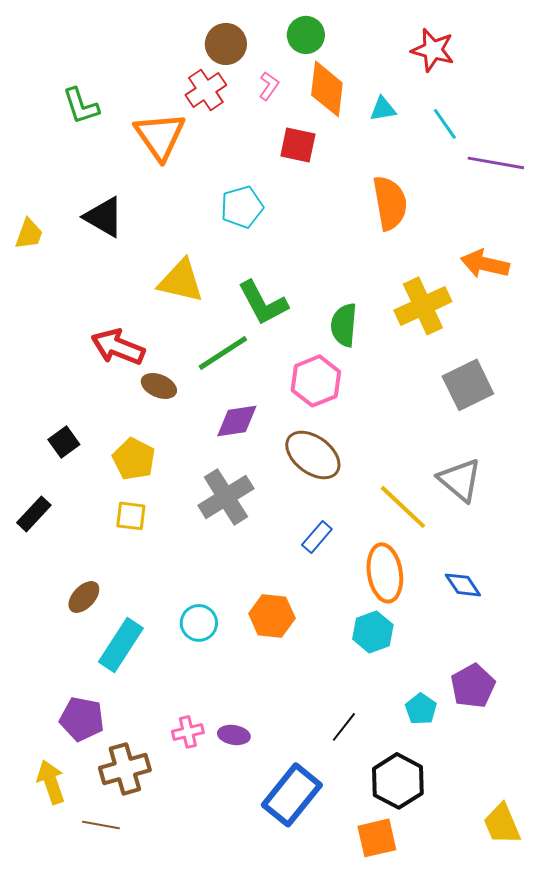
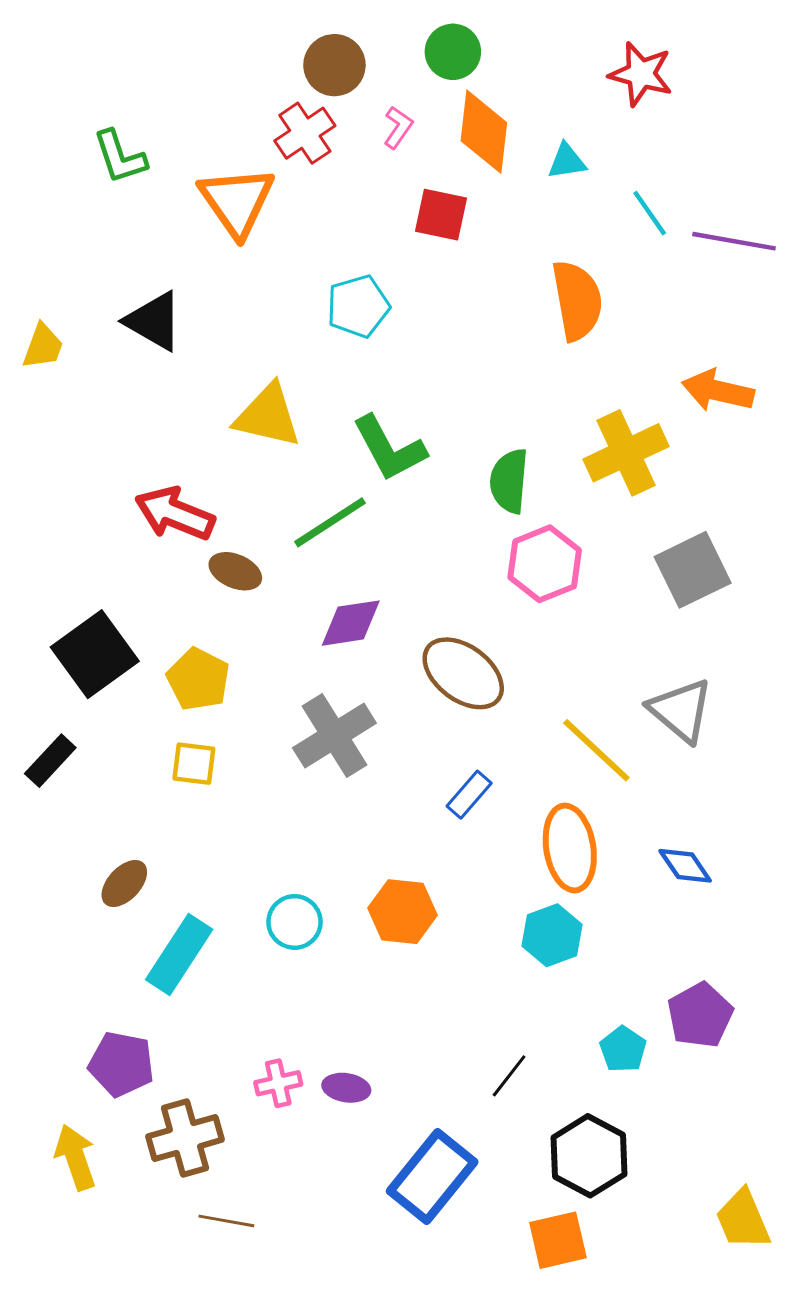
cyan line: (445, 124) -> (650, 213), moved
pink hexagon: (316, 381) -> (545, 564), moved
black square: (64, 442) -> (95, 654), size x1.8
brown line: (101, 825) -> (226, 1221), moved

